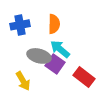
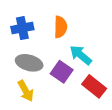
cyan arrow: (60, 49) -> (81, 55), moved
gray ellipse: (39, 56) -> (29, 63), moved

